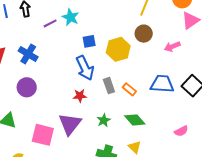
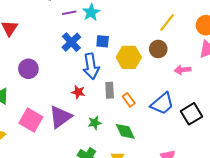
blue cross: (28, 54) -> (71, 42), moved
blue trapezoid: (162, 84) -> (162, 104), turned 120

